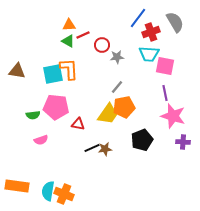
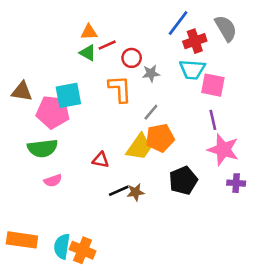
orange L-shape: (69, 69) -> (120, 89), moved
pink pentagon: (56, 107) -> (53, 112), moved
green semicircle: (33, 115) -> (43, 148), size x1.6

